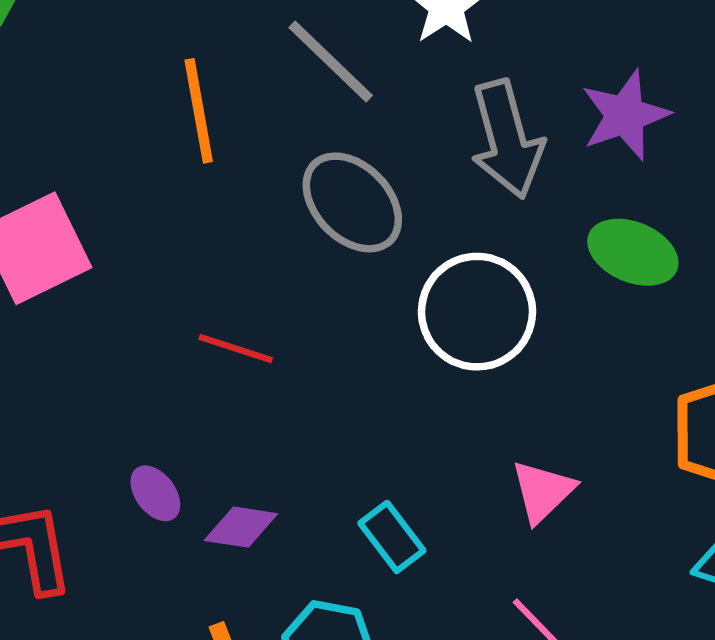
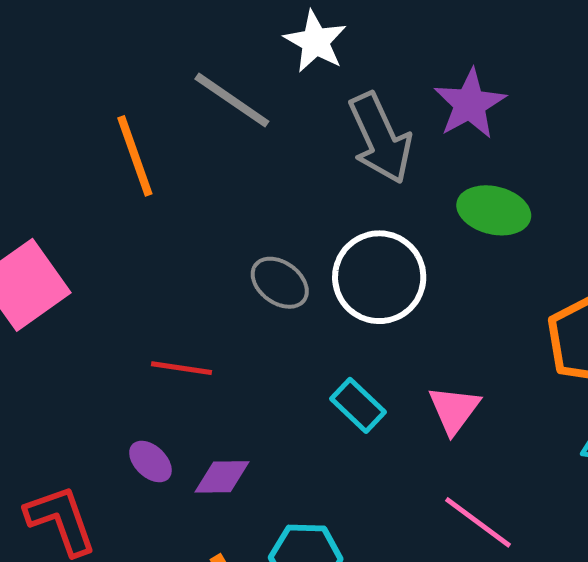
gray ellipse: (352, 202) -> (280, 283), moved, size x0.7
red line: (236, 349) -> (181, 368), moved
cyan rectangle: (392, 537) -> (358, 405), moved

